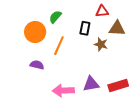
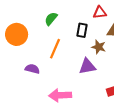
orange circle: (35, 32) -> (17, 34), moved
purple triangle: (91, 84) -> (87, 66), moved

